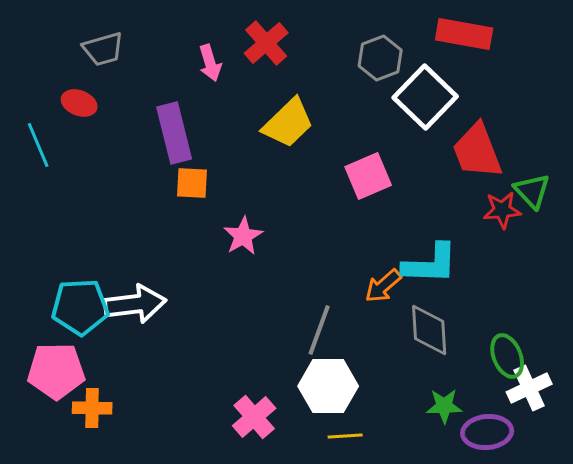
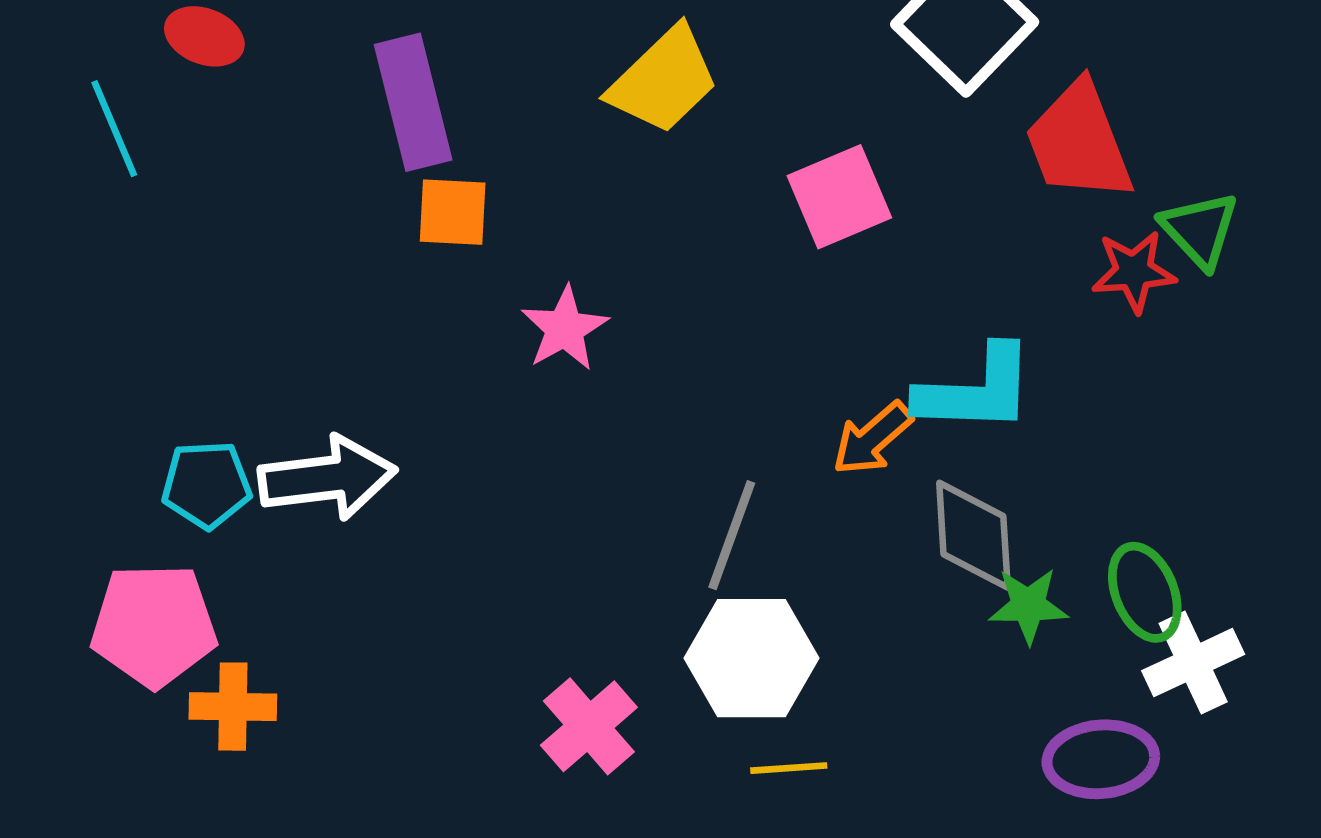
cyan pentagon: (80, 307) -> (207, 485), size x0.7
green star: (444, 406) -> (1028, 605), moved

